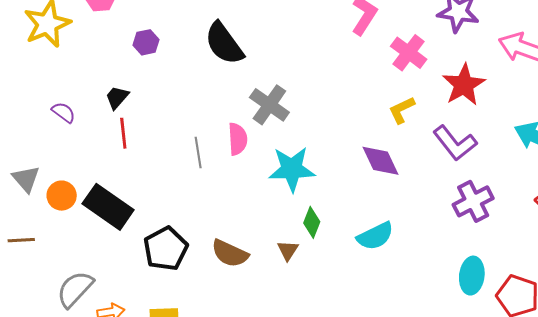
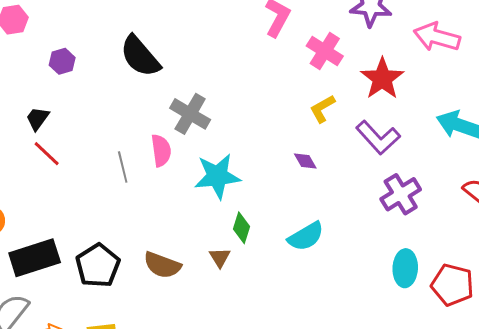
red line: (123, 133) -> (47, 154), turned -36
purple diamond: (381, 161) -> (305, 161), size x0.6
black rectangle: (108, 207) -> (35, 258), moved, turned -48

